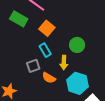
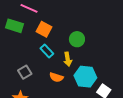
gray square: (33, 66) -> (25, 72), moved

